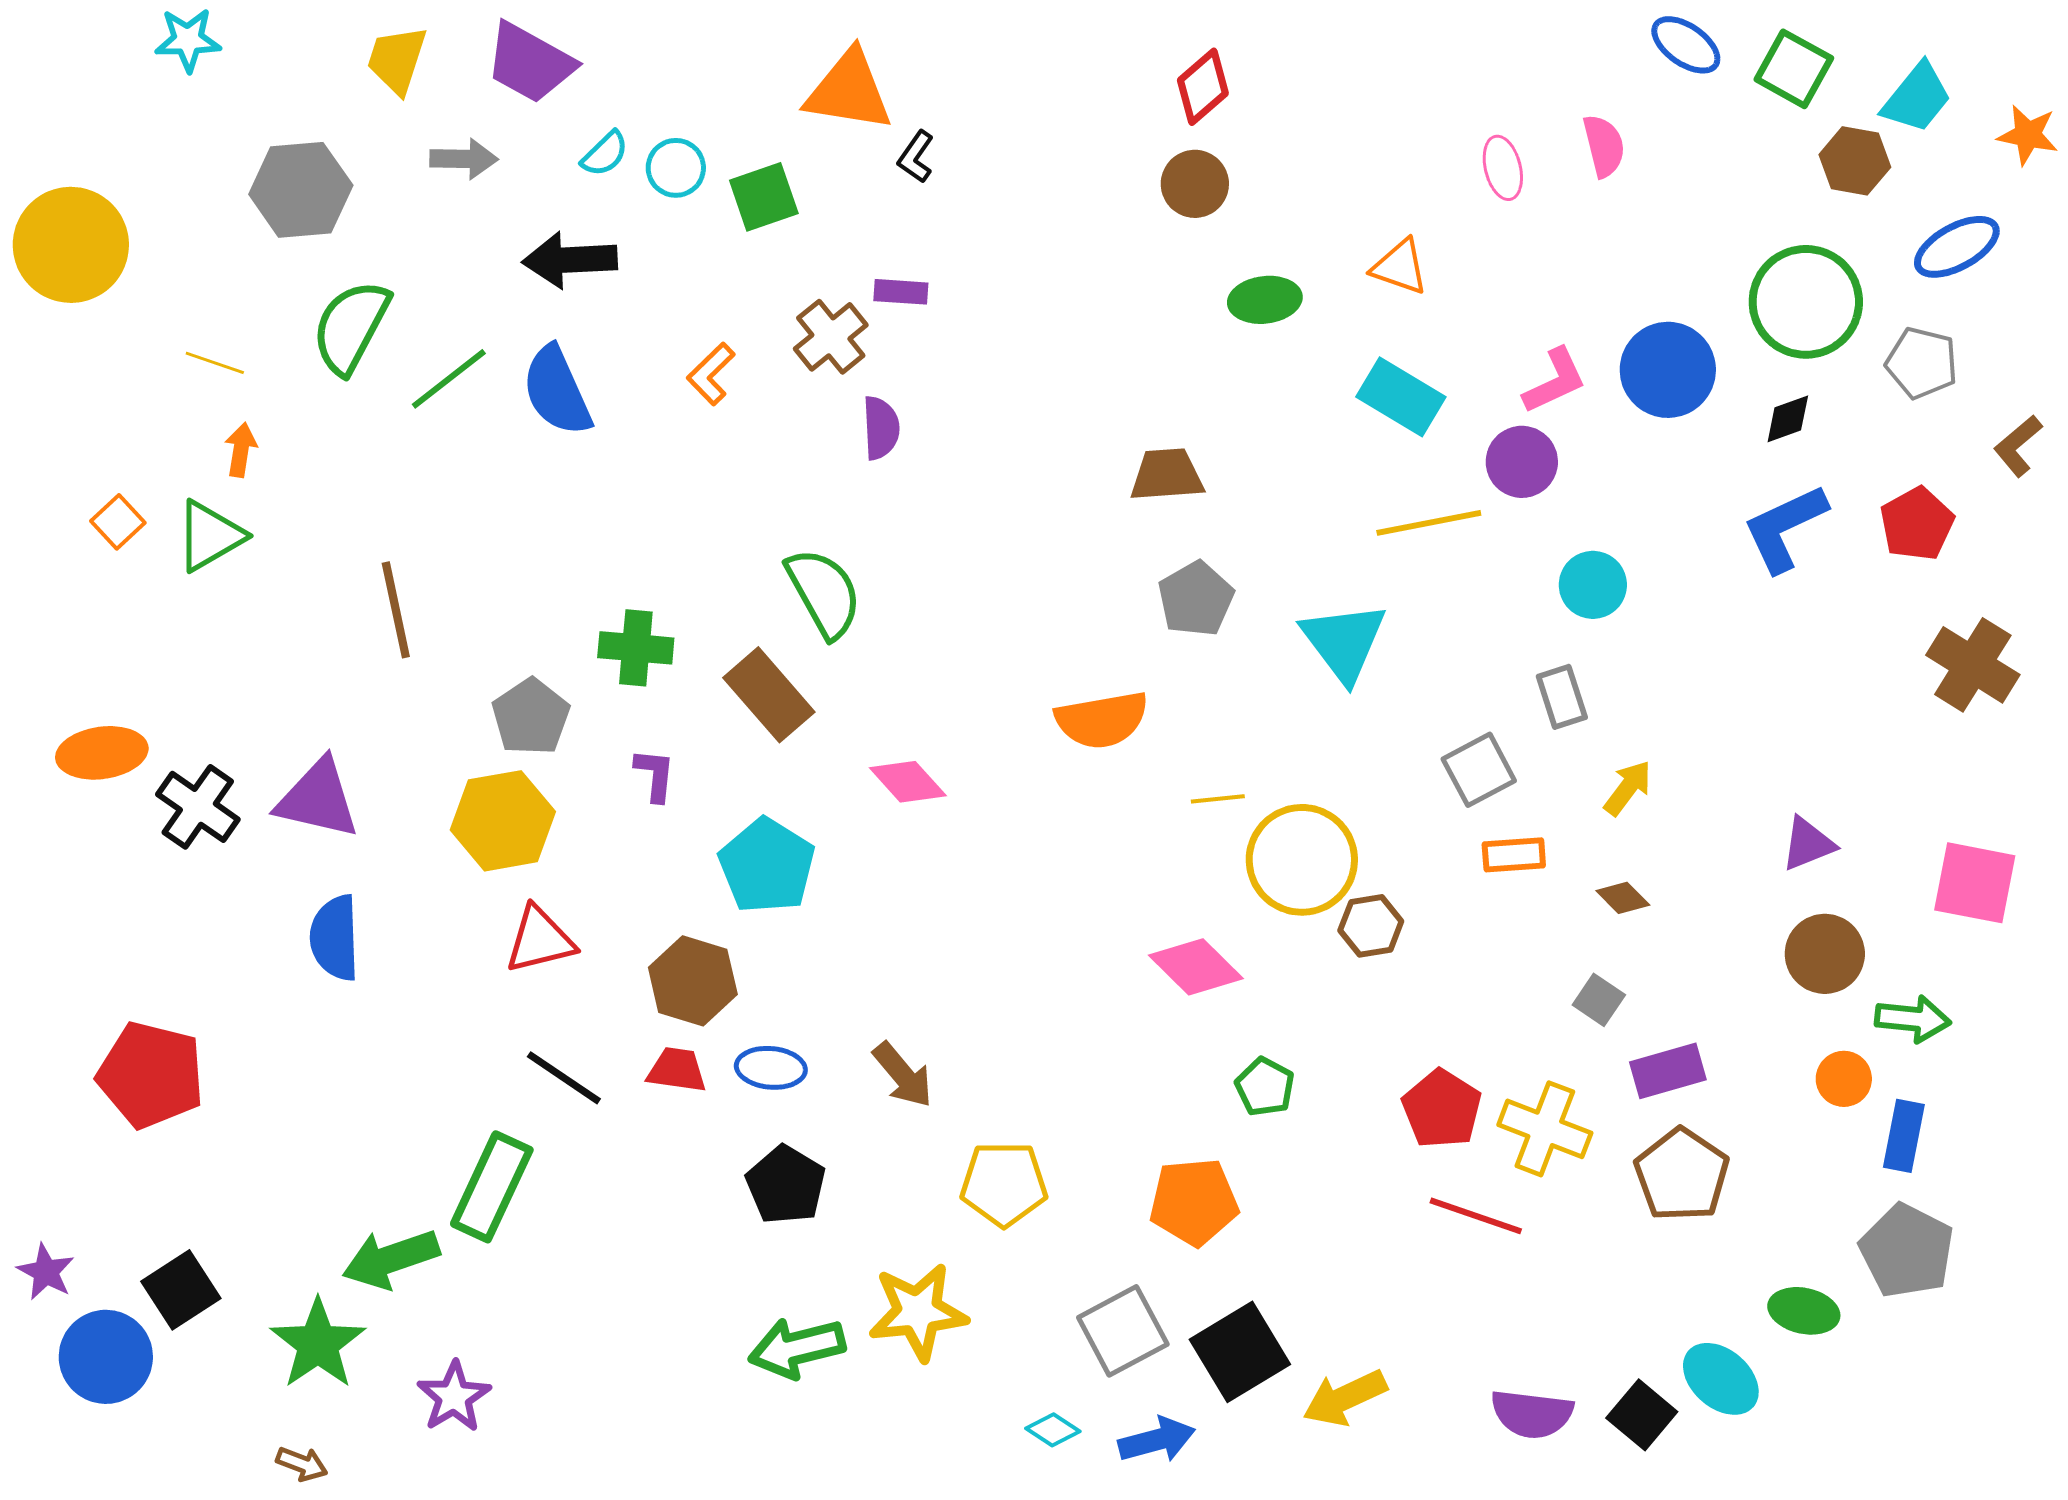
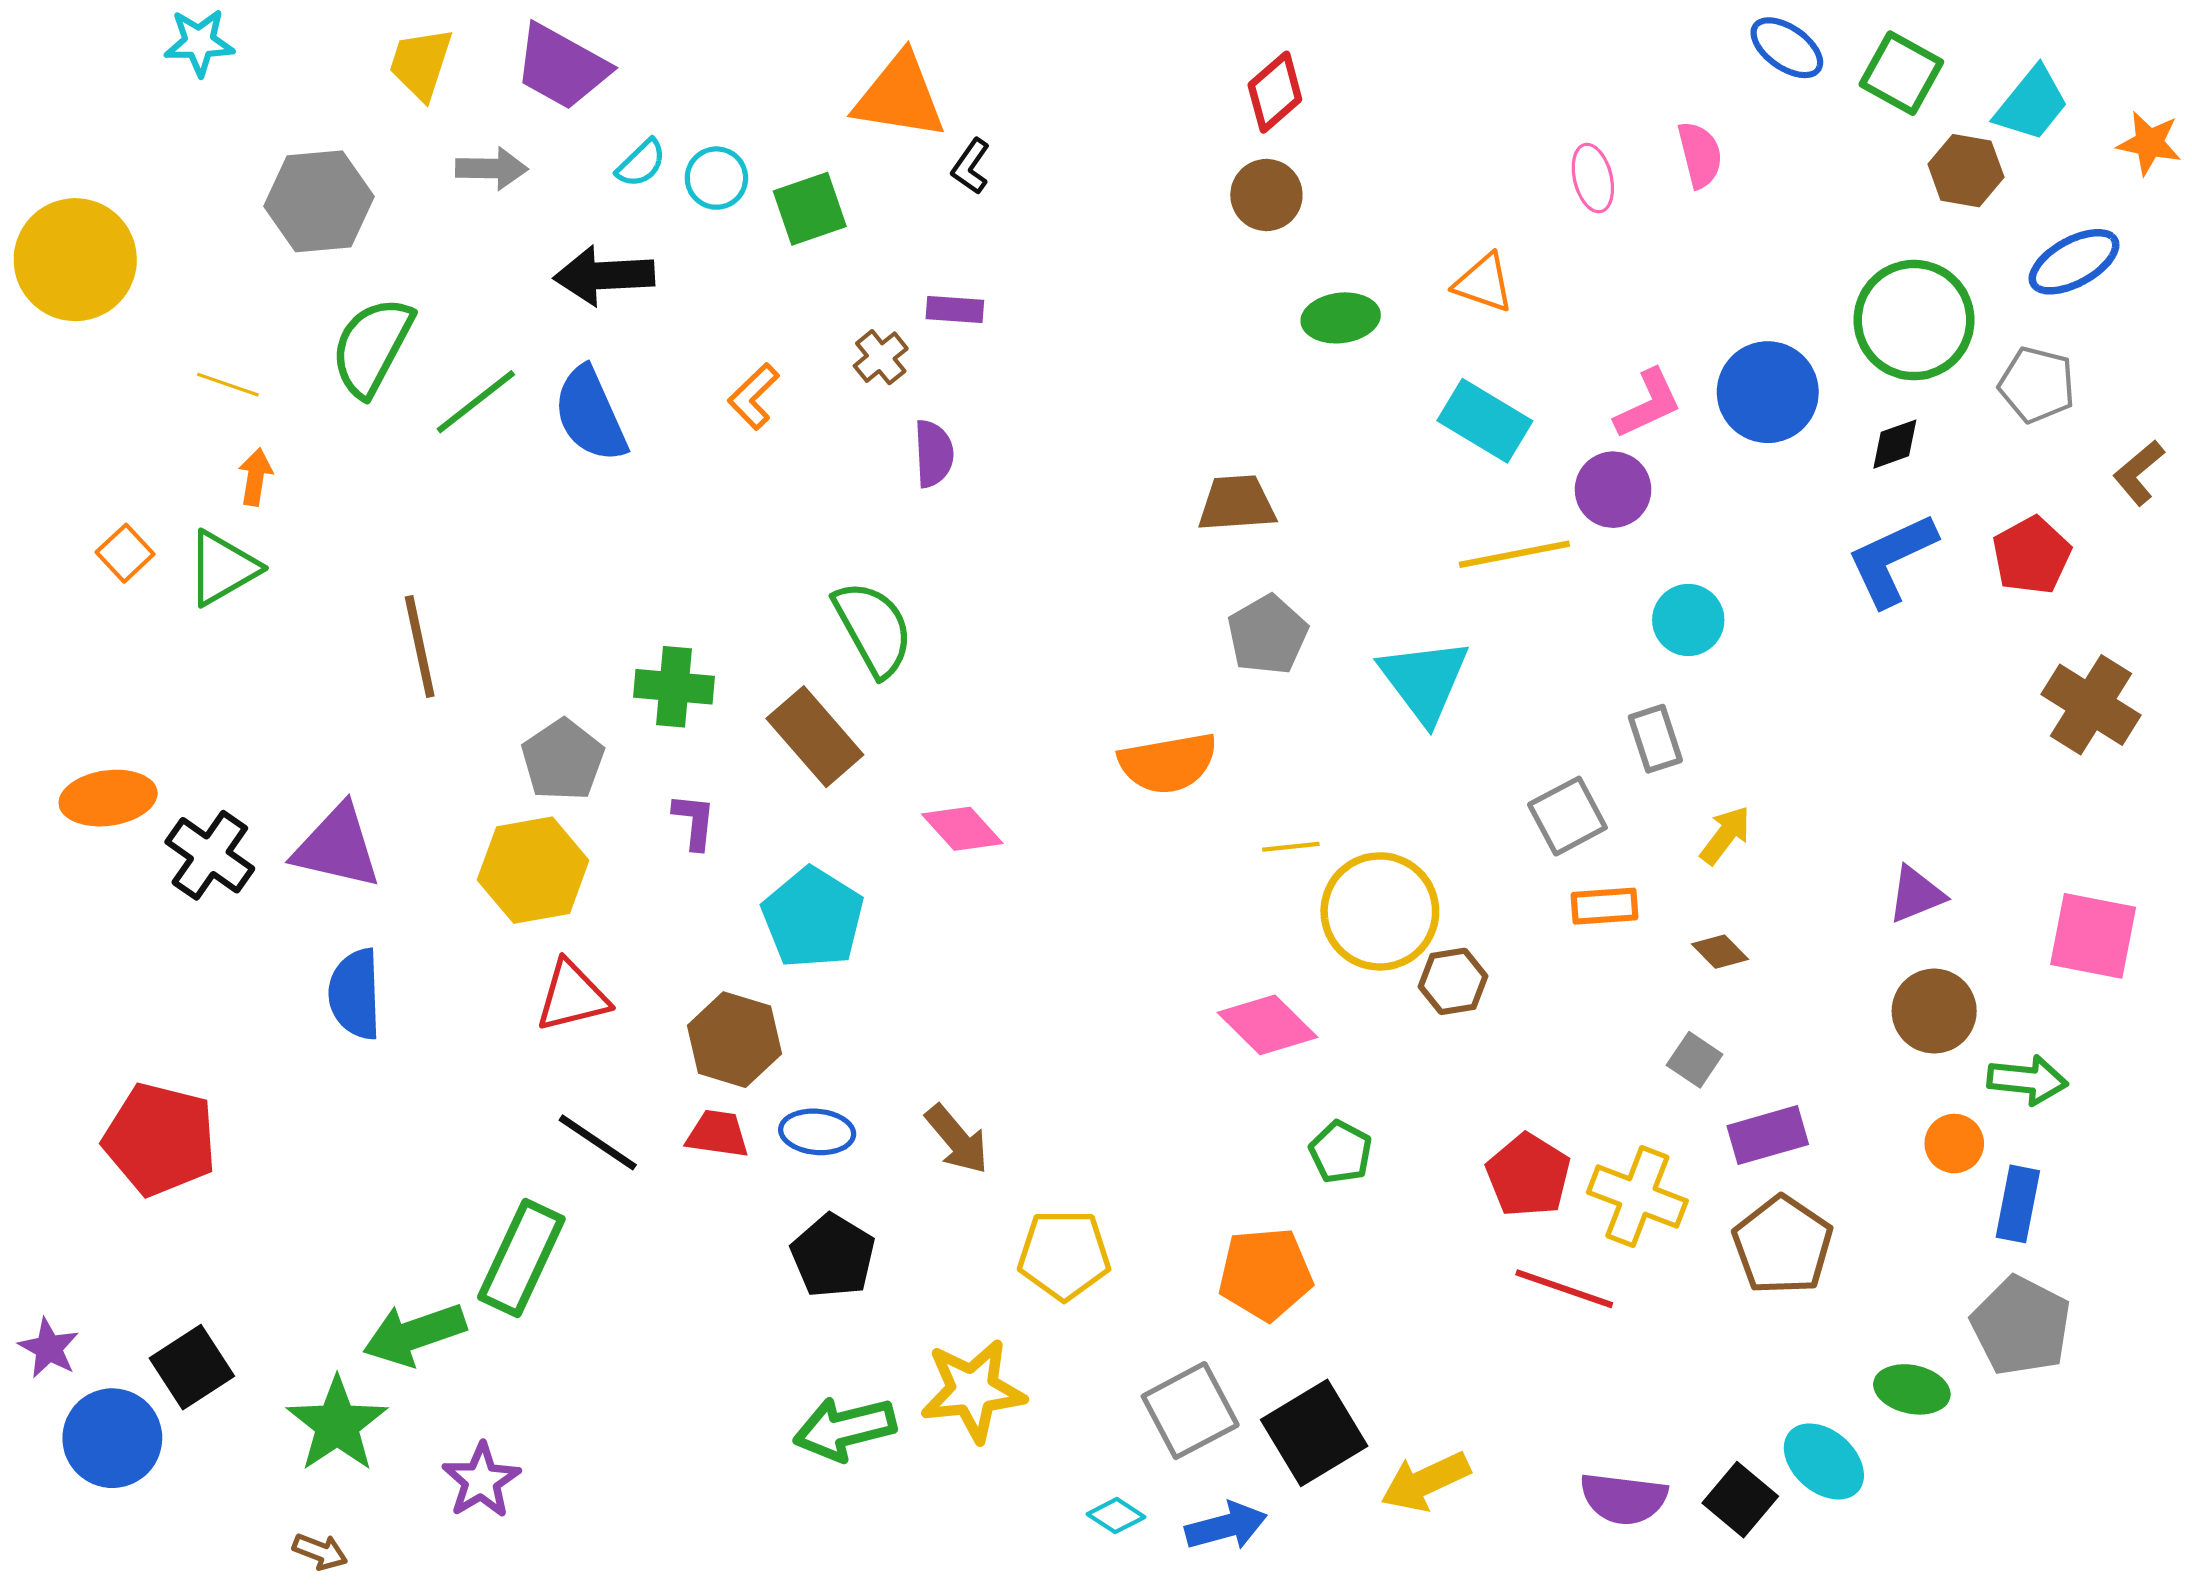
brown cross: (831, 337) -> (881, 357), size x0.7

